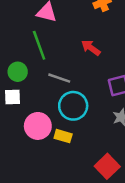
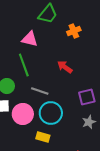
pink circle: (38, 126) -> (23, 114), moved

